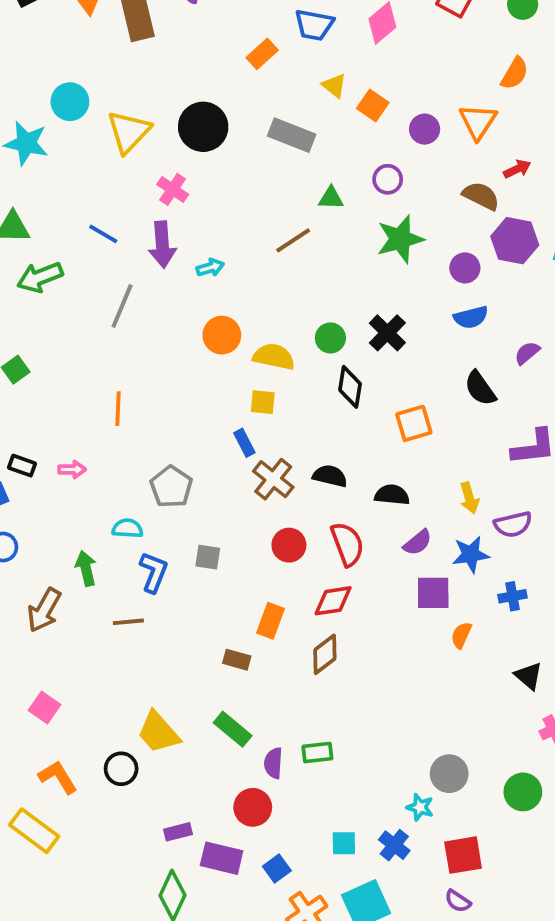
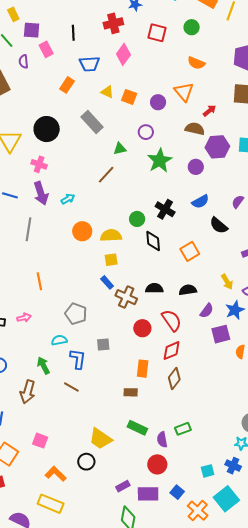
orange semicircle: (515, 73) -> (196, 63), turned 96
gray rectangle: (292, 135) -> (92, 122), turned 40
blue semicircle: (471, 317) -> (200, 202), moved
brown line: (128, 622) -> (71, 387), turned 49

